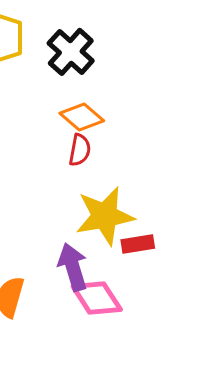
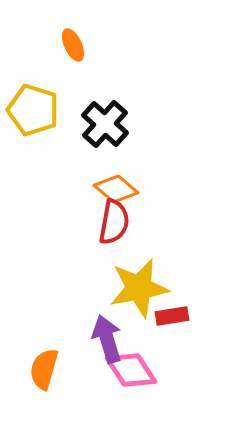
red semicircle: (80, 150) -> (114, 222), size x1.4

